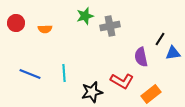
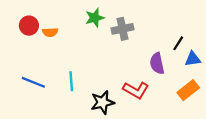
red circle: (16, 23) -> (29, 26), moved
orange rectangle: (151, 94) -> (188, 90), moved

